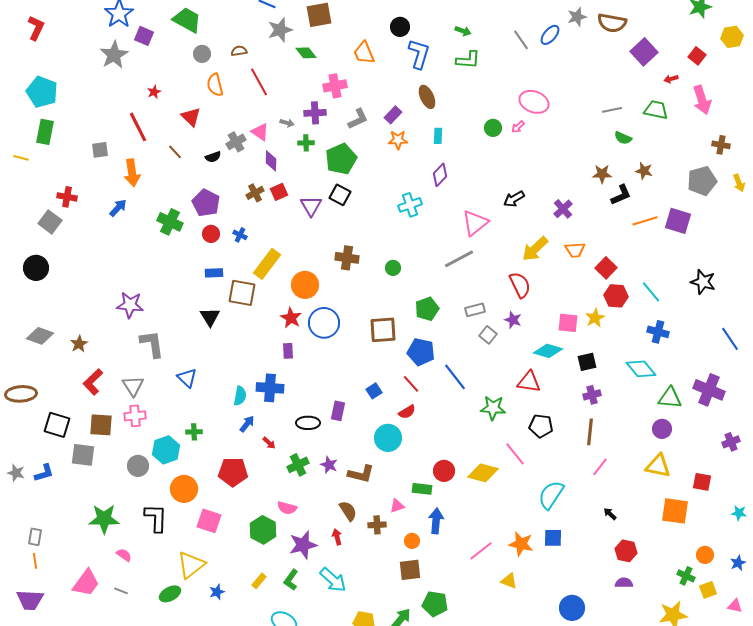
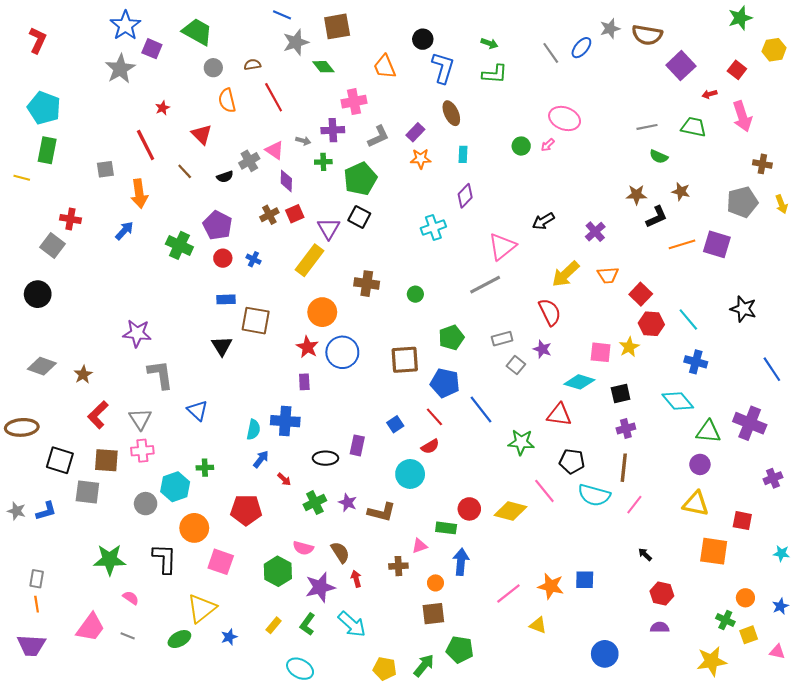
yellow rectangle: (267, 264) -> (310, 260), moved
cyan semicircle: (551, 495) -> (594, 495), moved, turned -108
brown semicircle: (348, 511) -> (340, 552), moved

